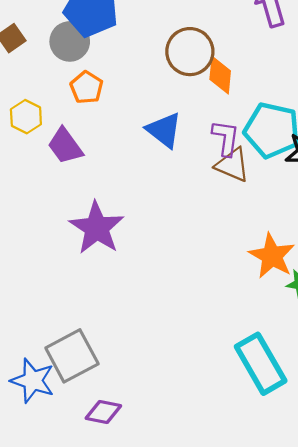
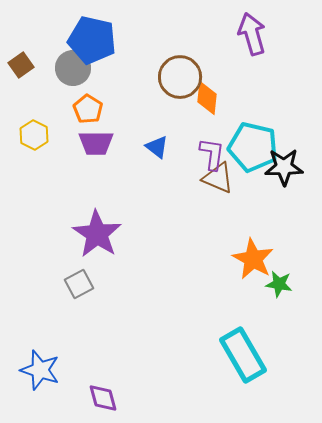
blue triangle: (164, 130) -> (157, 147), size x0.7
purple trapezoid: (65, 146) -> (96, 143), moved, turned -54
gray square: (72, 356) -> (79, 284), moved, size x0.6
purple diamond: (103, 412) -> (103, 398), turned 64

